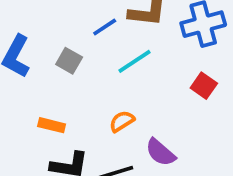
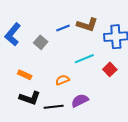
cyan line: (135, 61) -> (84, 59), moved
purple semicircle: (160, 152) -> (80, 101), turned 102

